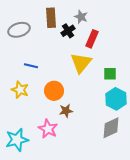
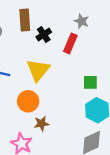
gray star: (81, 17) -> (82, 21), moved
yellow triangle: (81, 63) -> (38, 70), moved

